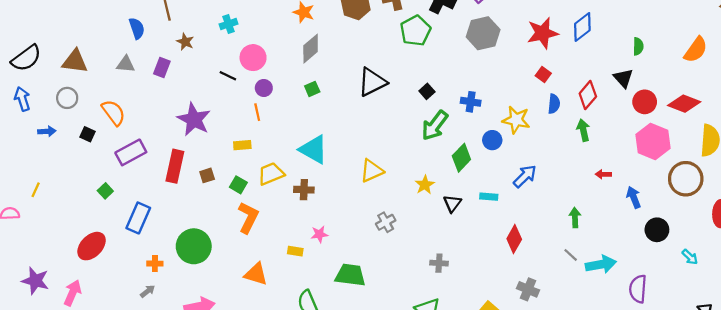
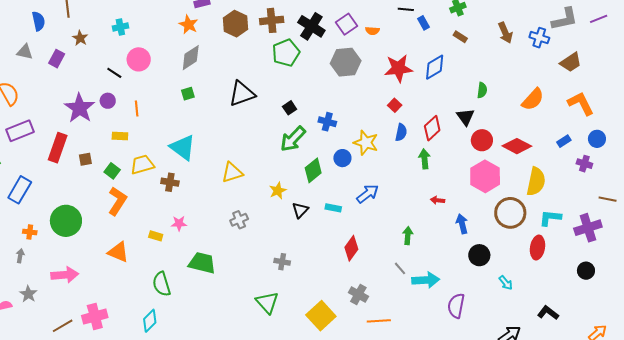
purple circle: (264, 88) -> (108, 101), moved
gray arrow: (148, 291) -> (20, 256), turned -48

